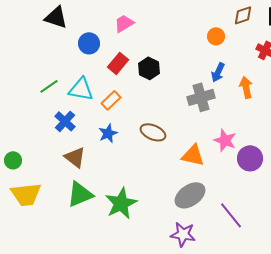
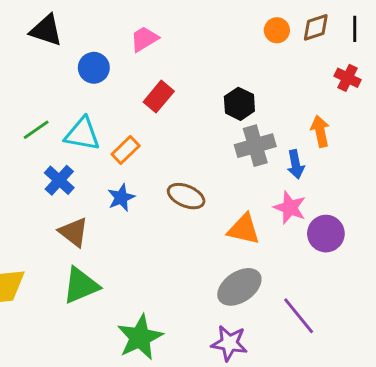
orange circle: (216, 36) -> (277, 30), moved
red rectangle: (118, 63) -> (159, 97), moved
black hexagon: (149, 68) -> (239, 104), moved
blue arrow: (218, 72) -> (296, 164), moved, turned -36
green star: (121, 203) -> (140, 337), moved

